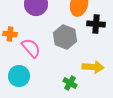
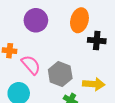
gray hexagon: (65, 37) -> (60, 74), moved

